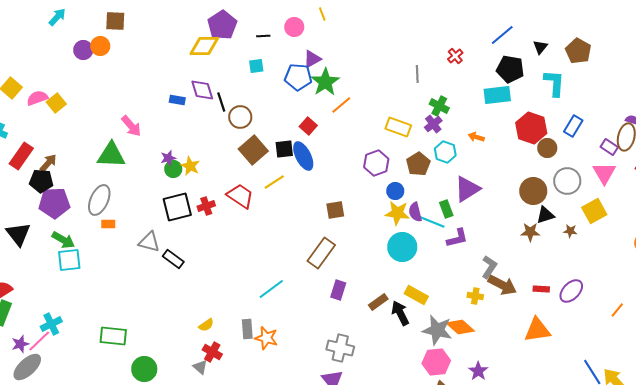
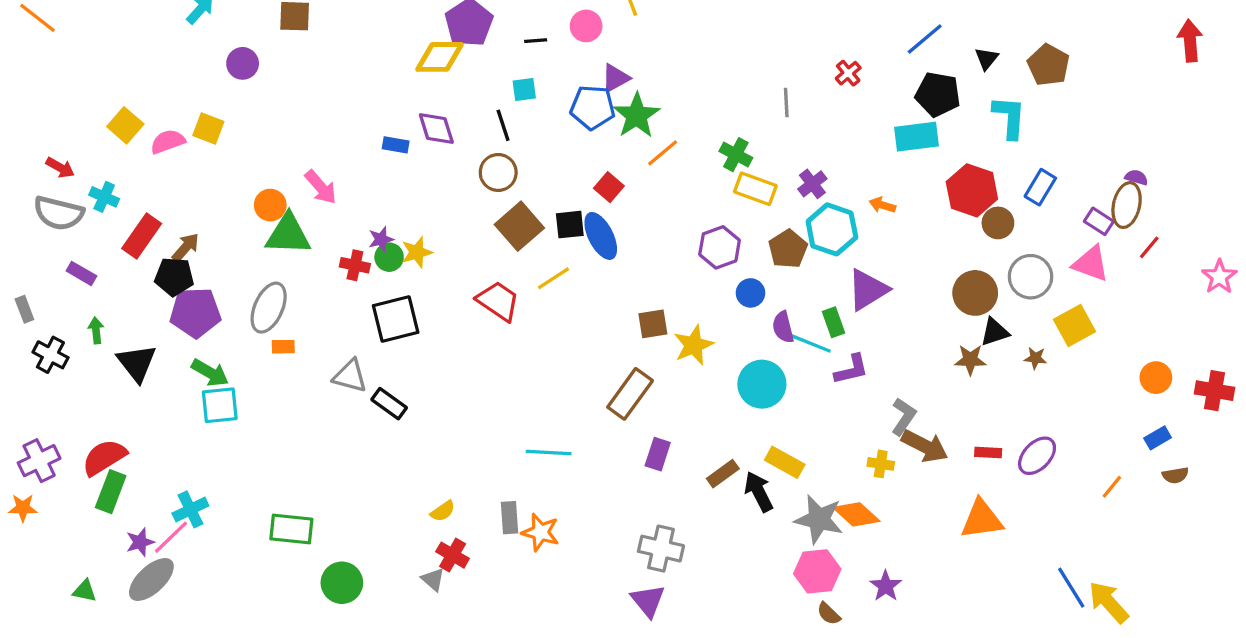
orange circle: (100, 46) -> (270, 205), moved
black line: (221, 102) -> (503, 125), moved
yellow square: (56, 103) -> (208, 129), moved, turned -30
green cross: (439, 106) -> (736, 155), moved
cyan hexagon: (445, 152) -> (832, 229), size x1.4
yellow star: (190, 166) -> (417, 252), turned 30
pink triangle: (604, 173) -> (1091, 264), turned -40
red cross: (206, 206) -> (355, 265), moved, turned 30
yellow star: (397, 213) -> (694, 345), moved, turned -30
cyan line: (271, 289) -> (549, 452), turned 40

